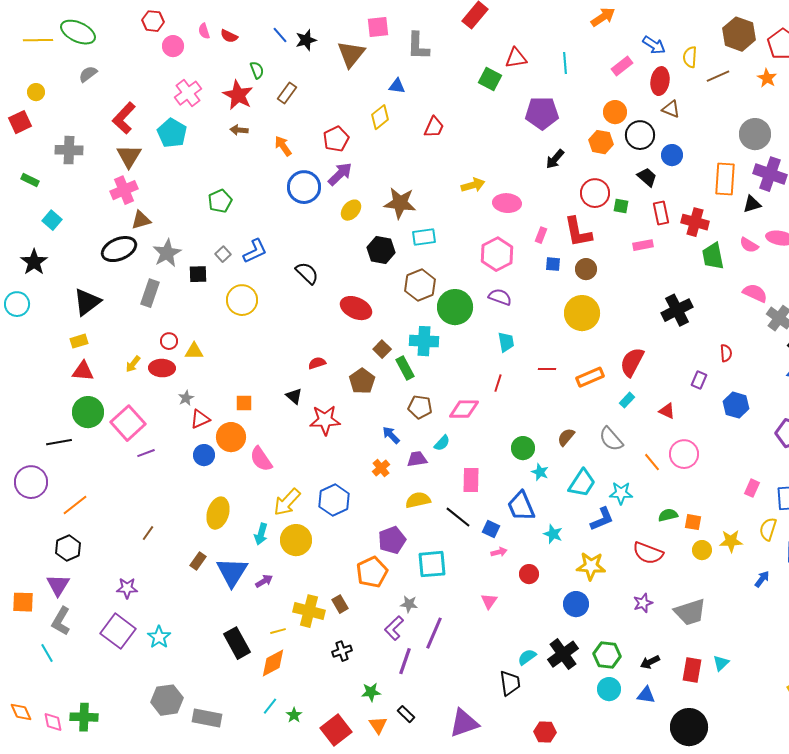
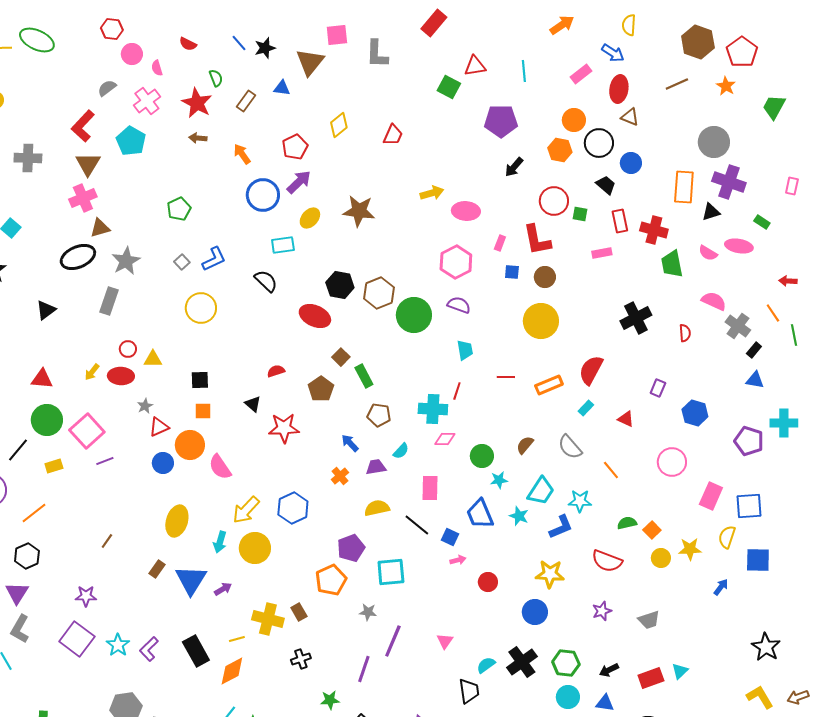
pink semicircle: (204, 31) -> (157, 68), moved
yellow semicircle: (690, 57) -> (629, 25), moved
gray semicircle: (88, 74) -> (107, 88), moved
blue triangle: (397, 86) -> (282, 88), moved
cyan rectangle: (424, 237) -> (283, 245), moved
black hexagon: (381, 250) -> (340, 285), moved
black square: (198, 274) -> (200, 380), moved
black triangle: (87, 302) -> (46, 310), size x0.7
yellow rectangle: (79, 341) -> (54, 466), moved
cyan cross: (424, 341) -> (433, 409), moved
red semicircle: (726, 353) -> (685, 333), moved
pink diamond: (464, 409) -> (445, 439), moved, size x0.7
black line: (59, 442) -> (18, 450), turned -40
pink circle: (684, 454) -> (672, 462), moved
cyan star: (540, 472) -> (499, 480), turned -30
pink rectangle: (752, 488) -> (711, 496), size x1.5
orange square: (693, 522) -> (652, 530), turned 36
cyan star: (553, 534) -> (519, 516), moved
pink triangle: (489, 601) -> (445, 641), moved
gray trapezoid: (690, 612) -> (649, 620), size x0.7
purple L-shape: (394, 628) -> (149, 649), moved
red rectangle: (692, 670) -> (651, 678), turned 60

